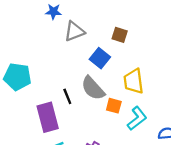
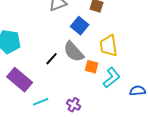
black line: (67, 96) -> (52, 59), turned 64
purple rectangle: (48, 117) -> (20, 80), moved, turned -35

